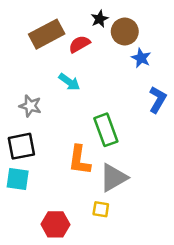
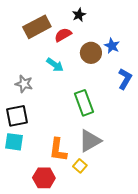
brown circle: (125, 32) -> (91, 53), moved
orange L-shape: (79, 160) -> (58, 150), moved
yellow square: (101, 209) -> (80, 166), turned 32

